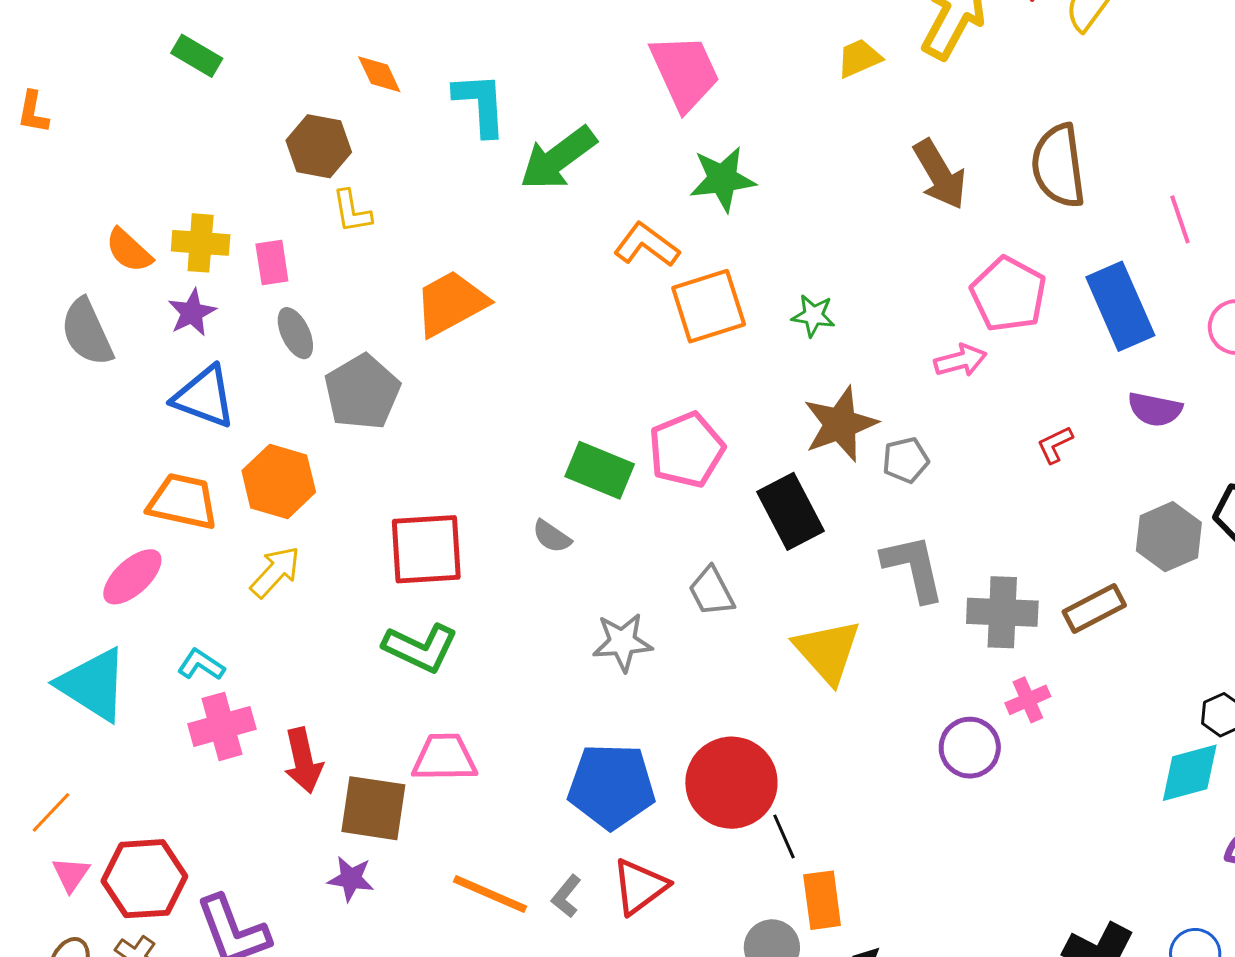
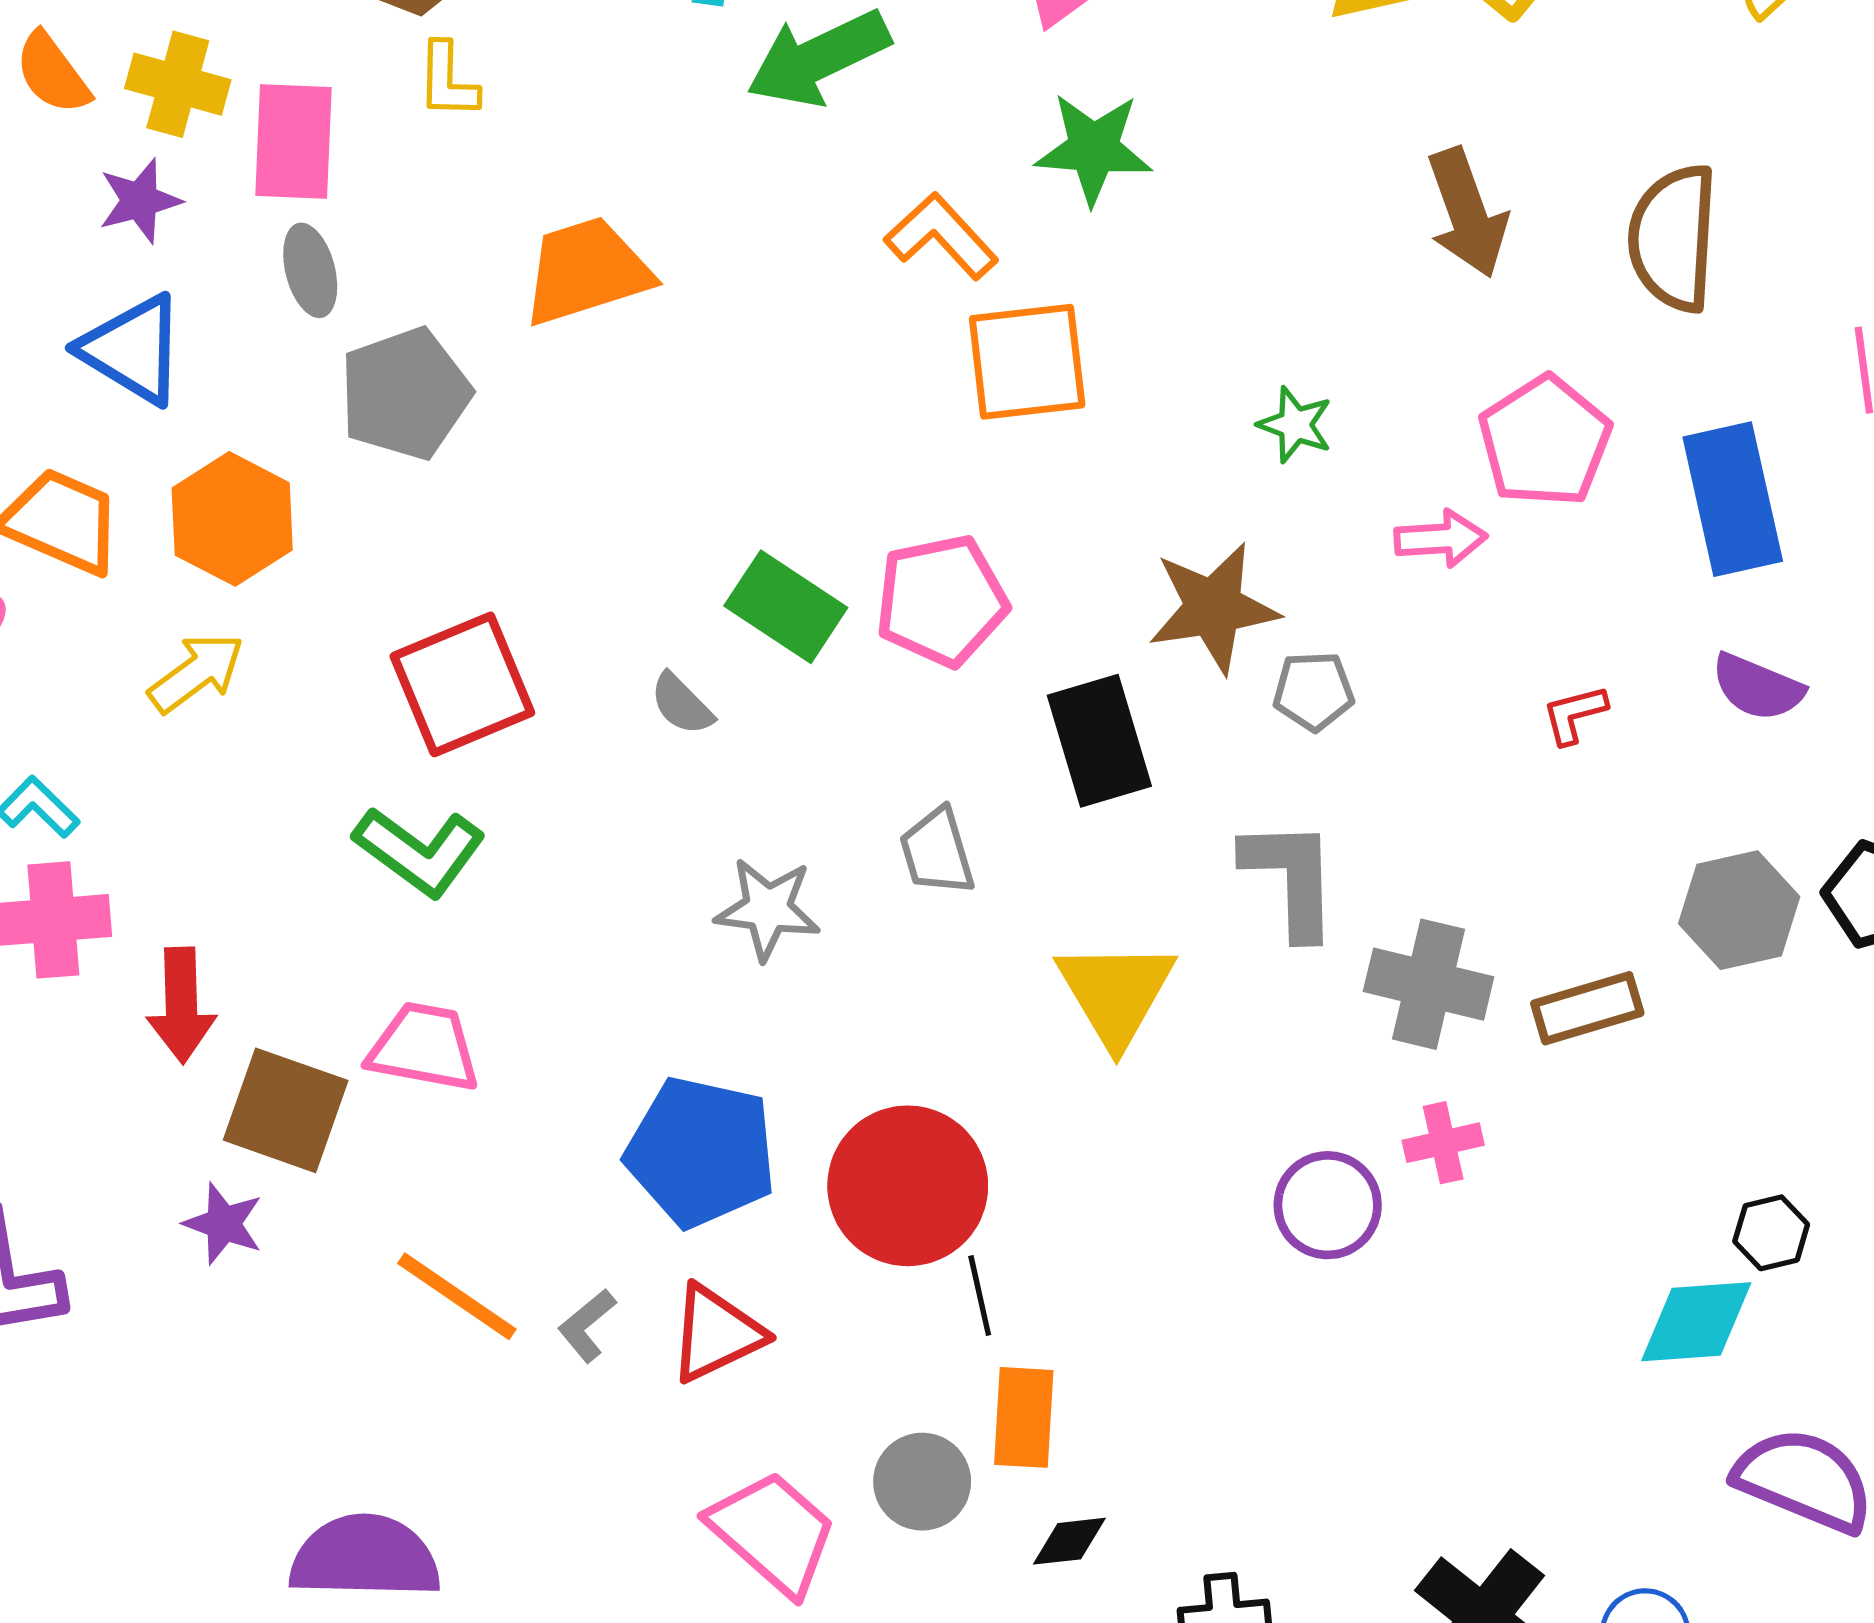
pink rectangle: (272, 262) -> (294, 141), size x1.5
green star: (813, 316) -> (1295, 425), moved
red square: (426, 549) -> (462, 684), turned -30

